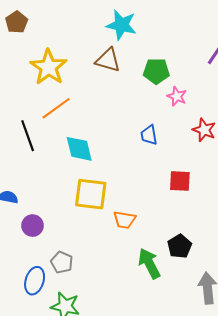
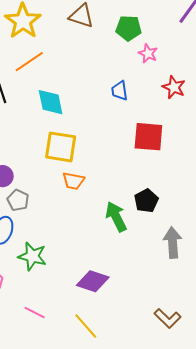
red square: (180, 181) -> (148, 137), size x1.4
orange trapezoid: (124, 220) -> (73, 181), moved
gray pentagon: (62, 262) -> (18, 200), moved

